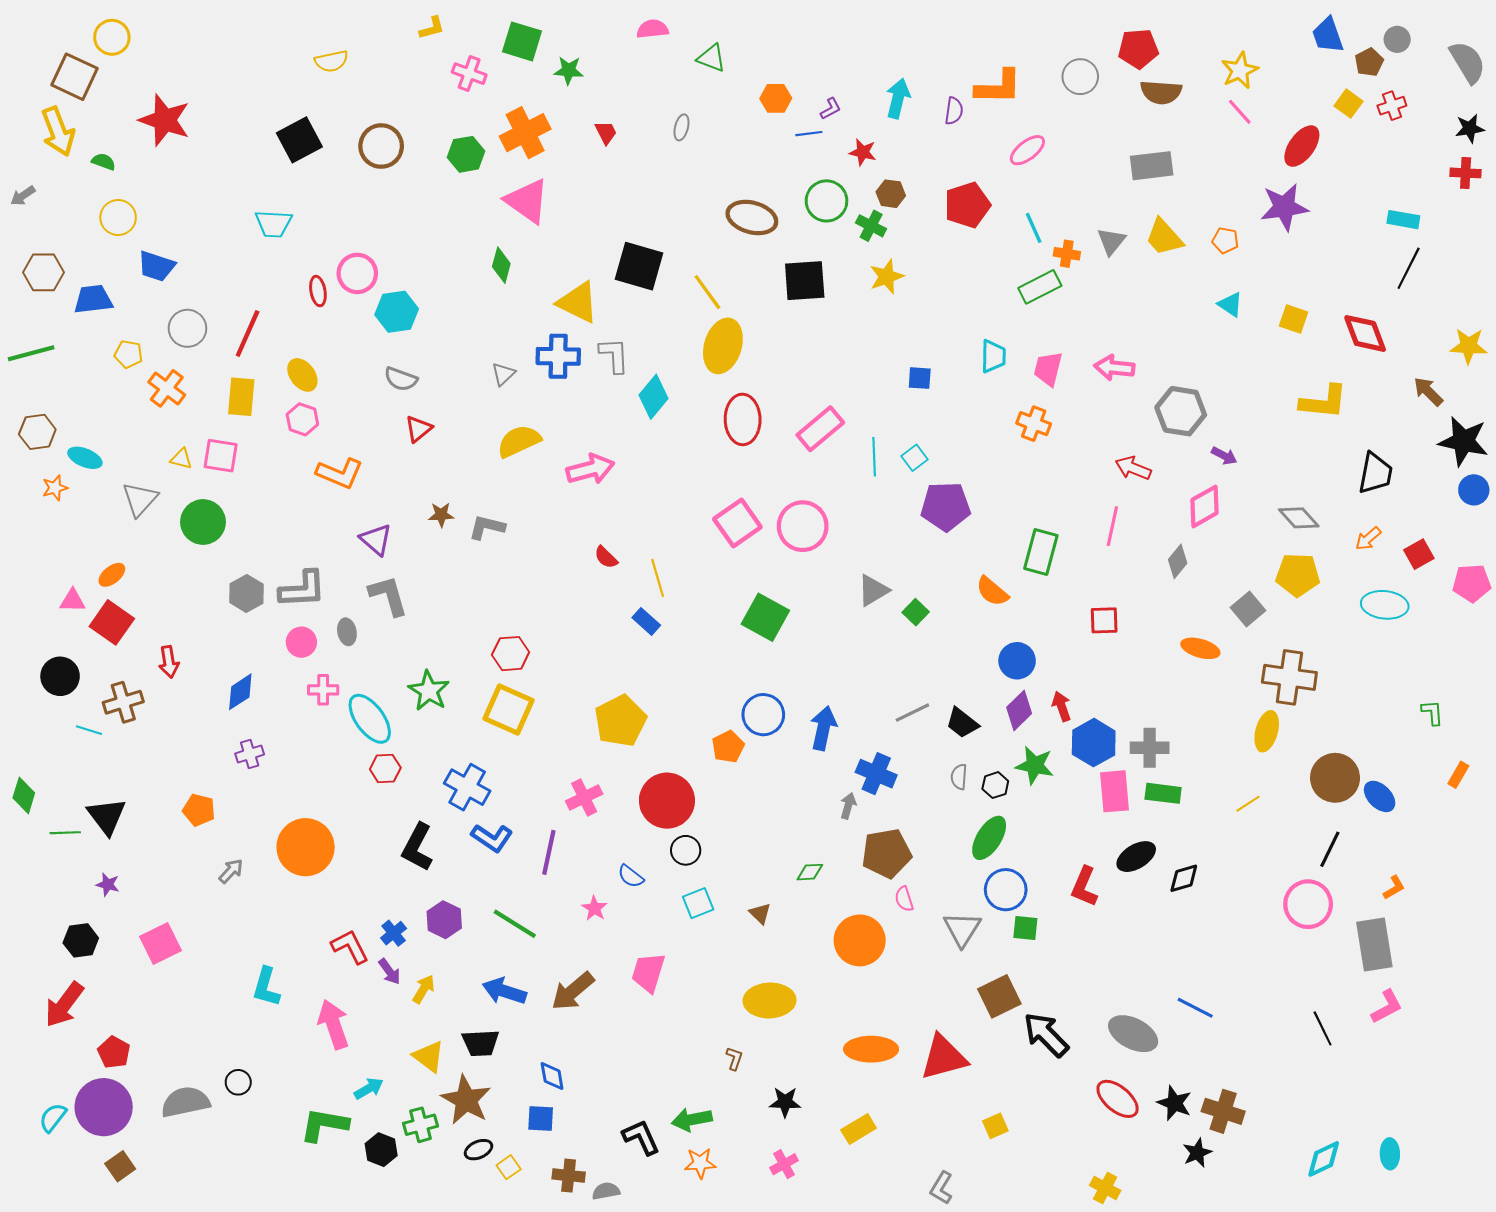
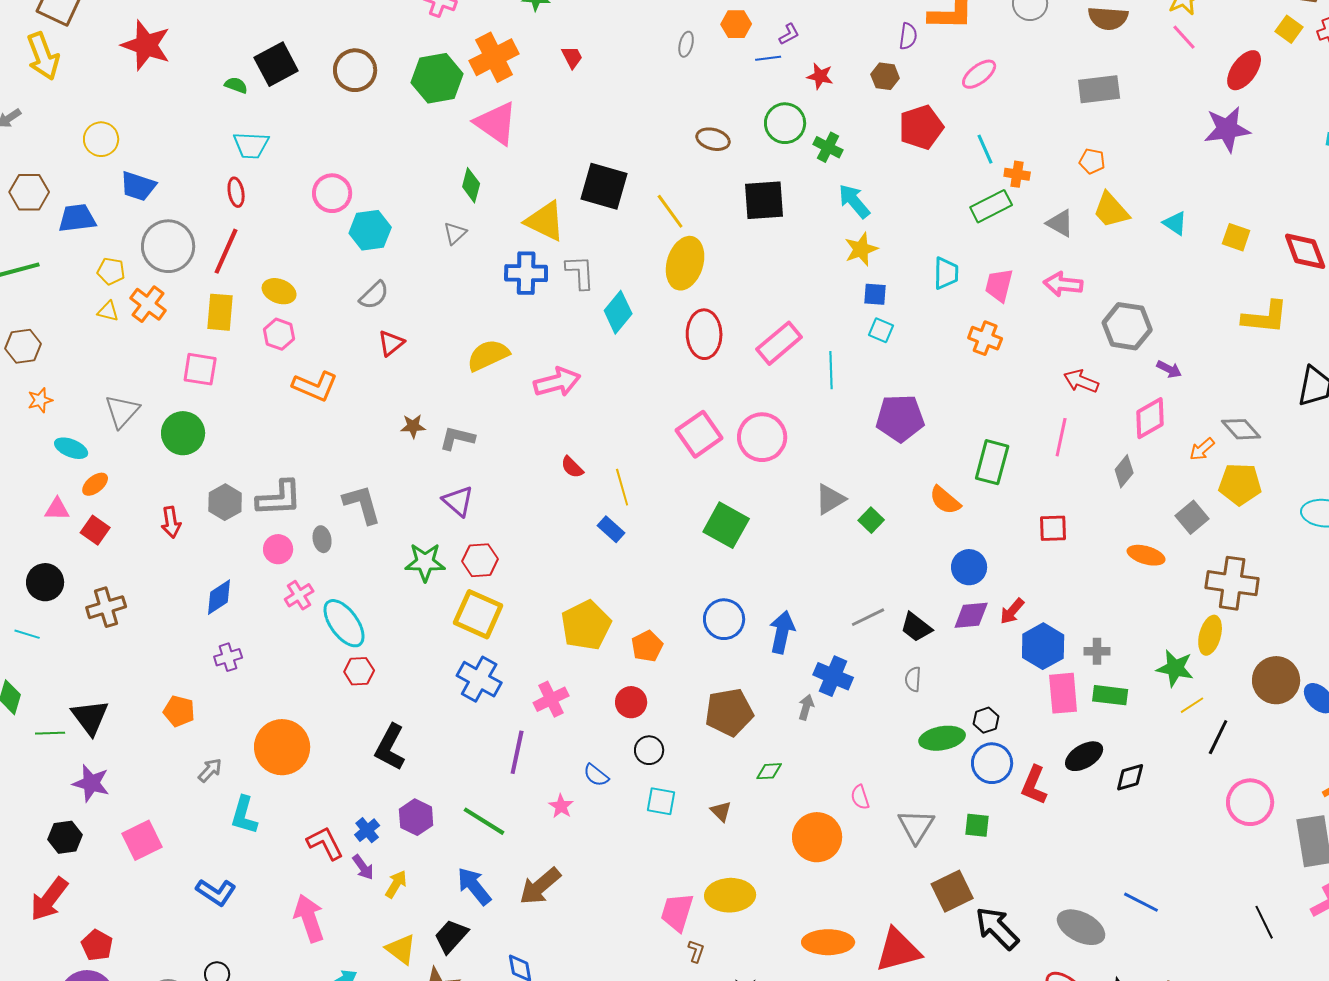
cyan arrow: (898, 98) -> (854, 201), moved, turned -54
gray ellipse: (681, 127) -> (686, 44), moved
green hexagon: (466, 154) -> (437, 78), size x1.4
green semicircle: (104, 162) -> (236, 85), moved
brown hexagon: (891, 194) -> (885, 76), moved
brown ellipse: (752, 217) -> (713, 139), size x0.7
yellow trapezoid: (1164, 237) -> (1111, 210), moved
orange pentagon: (1225, 240) -> (1092, 161), moved
gray triangle: (1111, 241) -> (1060, 223), moved, turned -40
yellow star: (887, 277) -> (861, 249), moved
red ellipse: (318, 291) -> (236, 192), moved
gray circle: (187, 328) -> (168, 246), size x1.4
gray triangle: (503, 374) -> (455, 233), moved
yellow ellipse: (302, 375) -> (279, 291), turned -32
gray semicircle: (401, 379) -> (374, 295), turned -64
cyan ellipse: (85, 458) -> (71, 448), moved
cyan square: (915, 458) -> (881, 330), moved, turned -30
yellow triangle: (181, 459) -> (108, 311), moved
orange arrow: (1368, 539) -> (1202, 449), moved
purple triangle: (376, 540) -> (458, 501), moved
red square: (112, 622) -> (95, 530), size x0.7
red arrow: (169, 662) -> (171, 522), moved
pink cross: (323, 690) -> (299, 595), turned -32
green star: (429, 691) -> (425, 562), moved, turned -30
red arrow: (1062, 706) -> (1012, 611), turned -120
purple diamond: (1019, 710) -> (971, 615), turned 39
cyan line: (89, 730) -> (27, 634), moved
orange pentagon: (728, 747) -> (647, 646), moved
gray cross: (1150, 748) -> (1097, 651), size x0.7
green star: (1035, 765) -> (1175, 668), moved
black hexagon: (995, 785) -> (986, 720), moved
blue cross: (467, 787) -> (479, 679), moved
red circle: (667, 801) -> (631, 702), size x0.6
blue L-shape: (492, 838) -> (216, 892), moved
green ellipse: (989, 838) -> (942, 738), turned 48
black line: (1330, 849) -> (1218, 737), moved
brown pentagon: (887, 853) -> (729, 712), moved
purple star: (108, 884) -> (91, 783), size x1.6
blue circle: (1006, 890) -> (992, 763), moved
cyan square: (698, 903) -> (661, 801), turned 32
pink trapezoid: (648, 973) -> (677, 912), moved
cyan L-shape: (266, 987) -> (244, 815), moved
blue arrow: (504, 991) -> (474, 886), turned 33
black trapezoid: (481, 1043) -> (451, 936), turned 135

